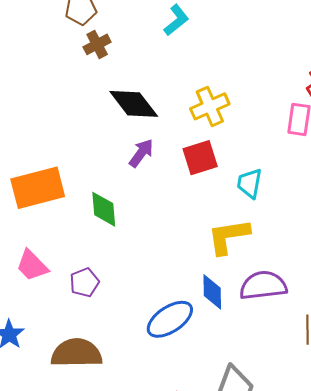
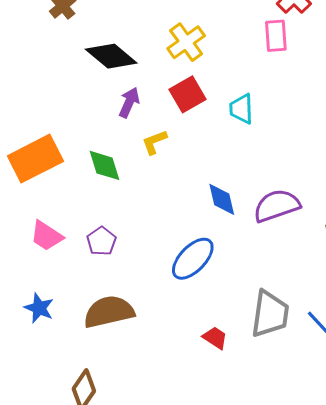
yellow L-shape: (228, 236) -> (154, 142), moved, size x0.6
blue diamond: (212, 292) -> (222, 199), moved

